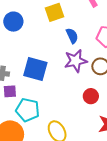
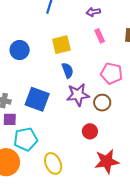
blue semicircle: (72, 36) -> (68, 70), moved
cyan pentagon: (28, 110) -> (26, 139), turned -30

